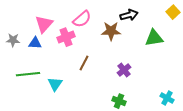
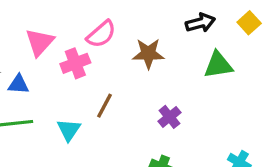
black arrow: (129, 15) -> (200, 23), moved
blue triangle: (35, 43) -> (18, 84), moved
cyan triangle: (55, 84) -> (69, 130), moved

